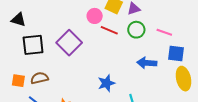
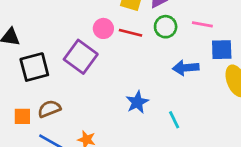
pink circle: (95, 16) -> (103, 28), moved

